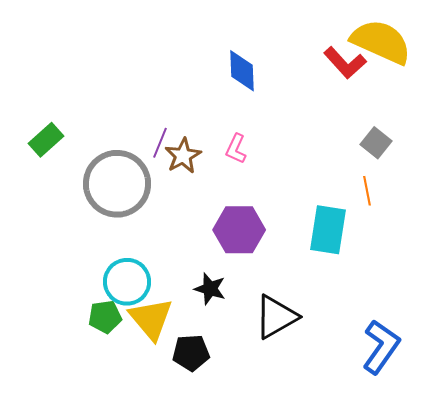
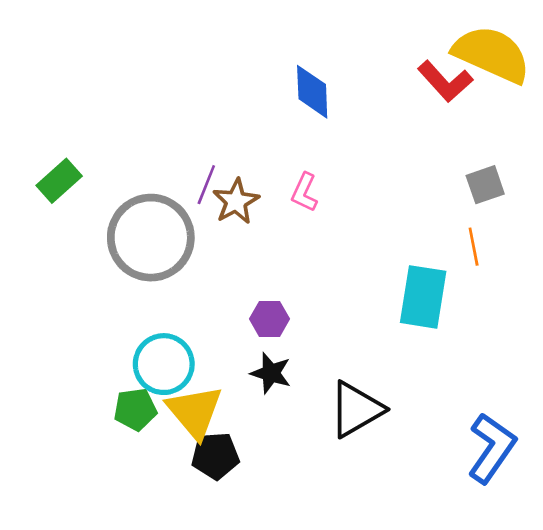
gray square: (376, 143) -> (485, 185), turned 32
purple hexagon: (239, 230) -> (270, 319), moved, size x0.6
black pentagon: (191, 353) -> (215, 456), moved

